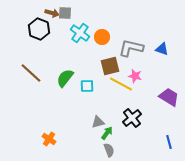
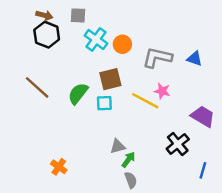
brown arrow: (52, 13) -> (44, 15), moved
brown square: (110, 66) -> (110, 79), moved
black cross: (132, 118) -> (178, 144), moved
blue line: (169, 142) -> (203, 170), turned 32

